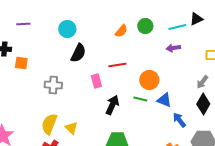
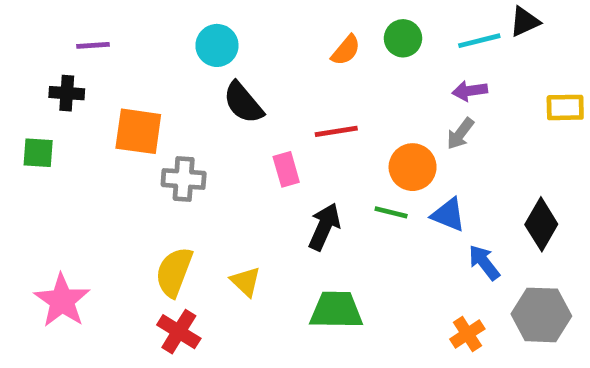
purple line: (23, 24) -> (93, 45), moved
black semicircle: (78, 53) -> (243, 103), turned 114
orange square: (21, 63) -> (138, 131), moved, size x1.5
gray arrow: (202, 82) -> (460, 134), moved
yellow triangle: (71, 128) -> (246, 282), moved

